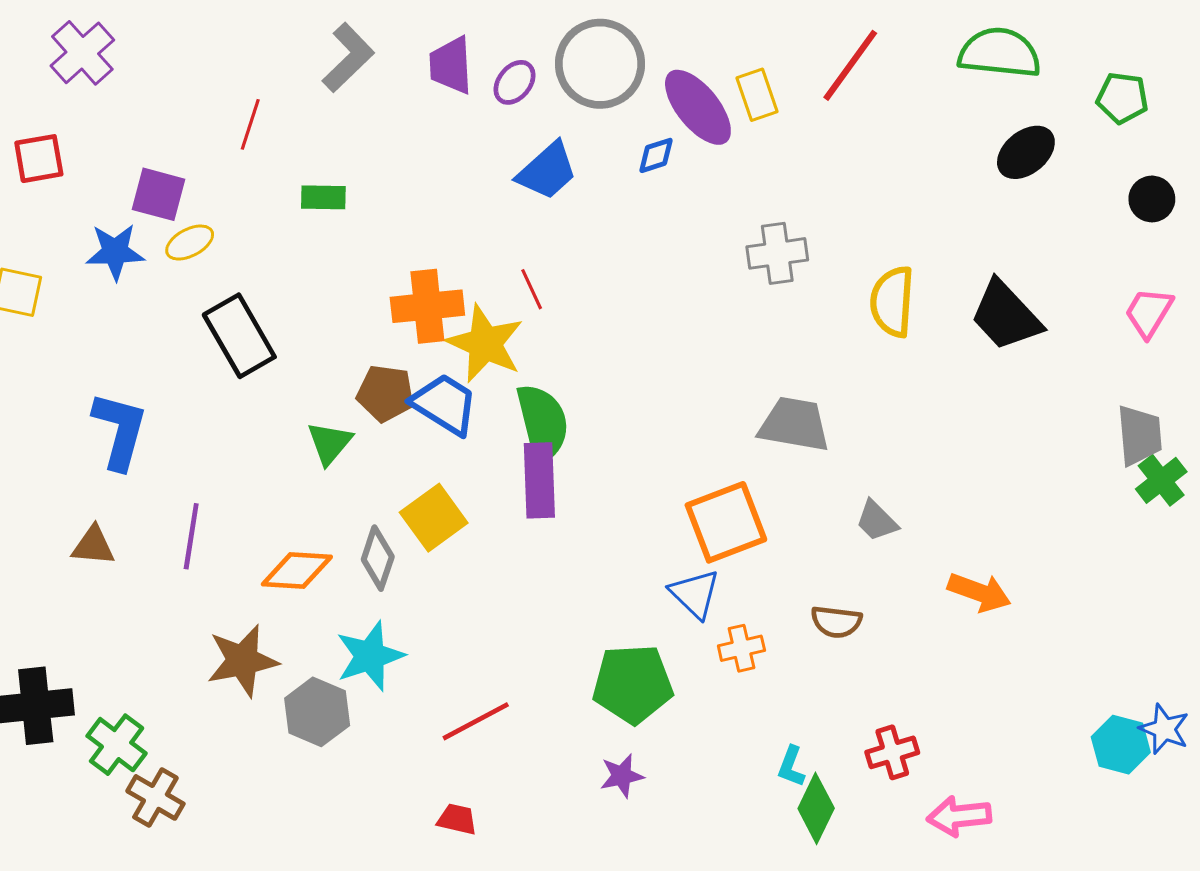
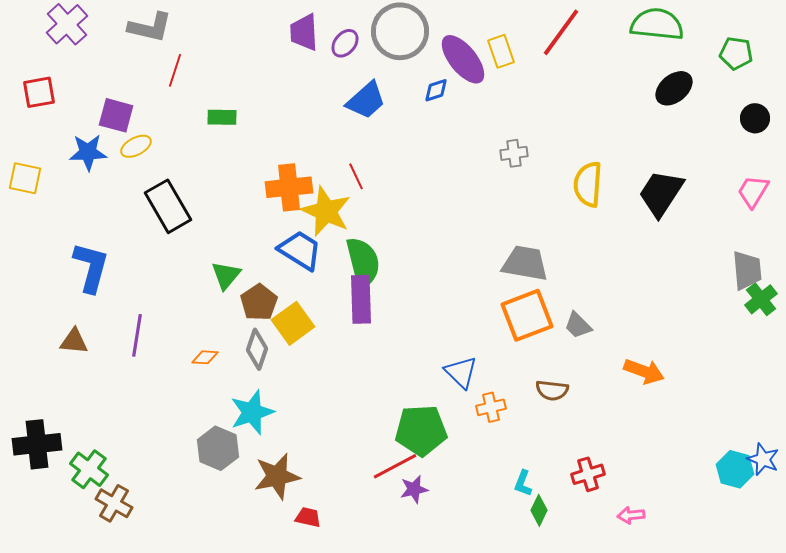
gray L-shape: (348, 58) -> (150, 27), moved, turned 57
gray cross: (777, 253) -> (514, 153), size x0.7
black trapezoid: (1006, 316) -> (661, 193), turned 76
brown pentagon: (385, 393) -> (259, 302), moved, turned 30
orange square: (726, 522) -> (527, 315), moved
orange diamond: (297, 571) -> (205, 357), size x0.6
brown star: (242, 661) -> (277, 476), moved
red line: (476, 721) -> (395, 466), moved
green diamond: (816, 808) -> (539, 510), size x0.7
pink arrow: (959, 816) -> (631, 515), size x0.7

